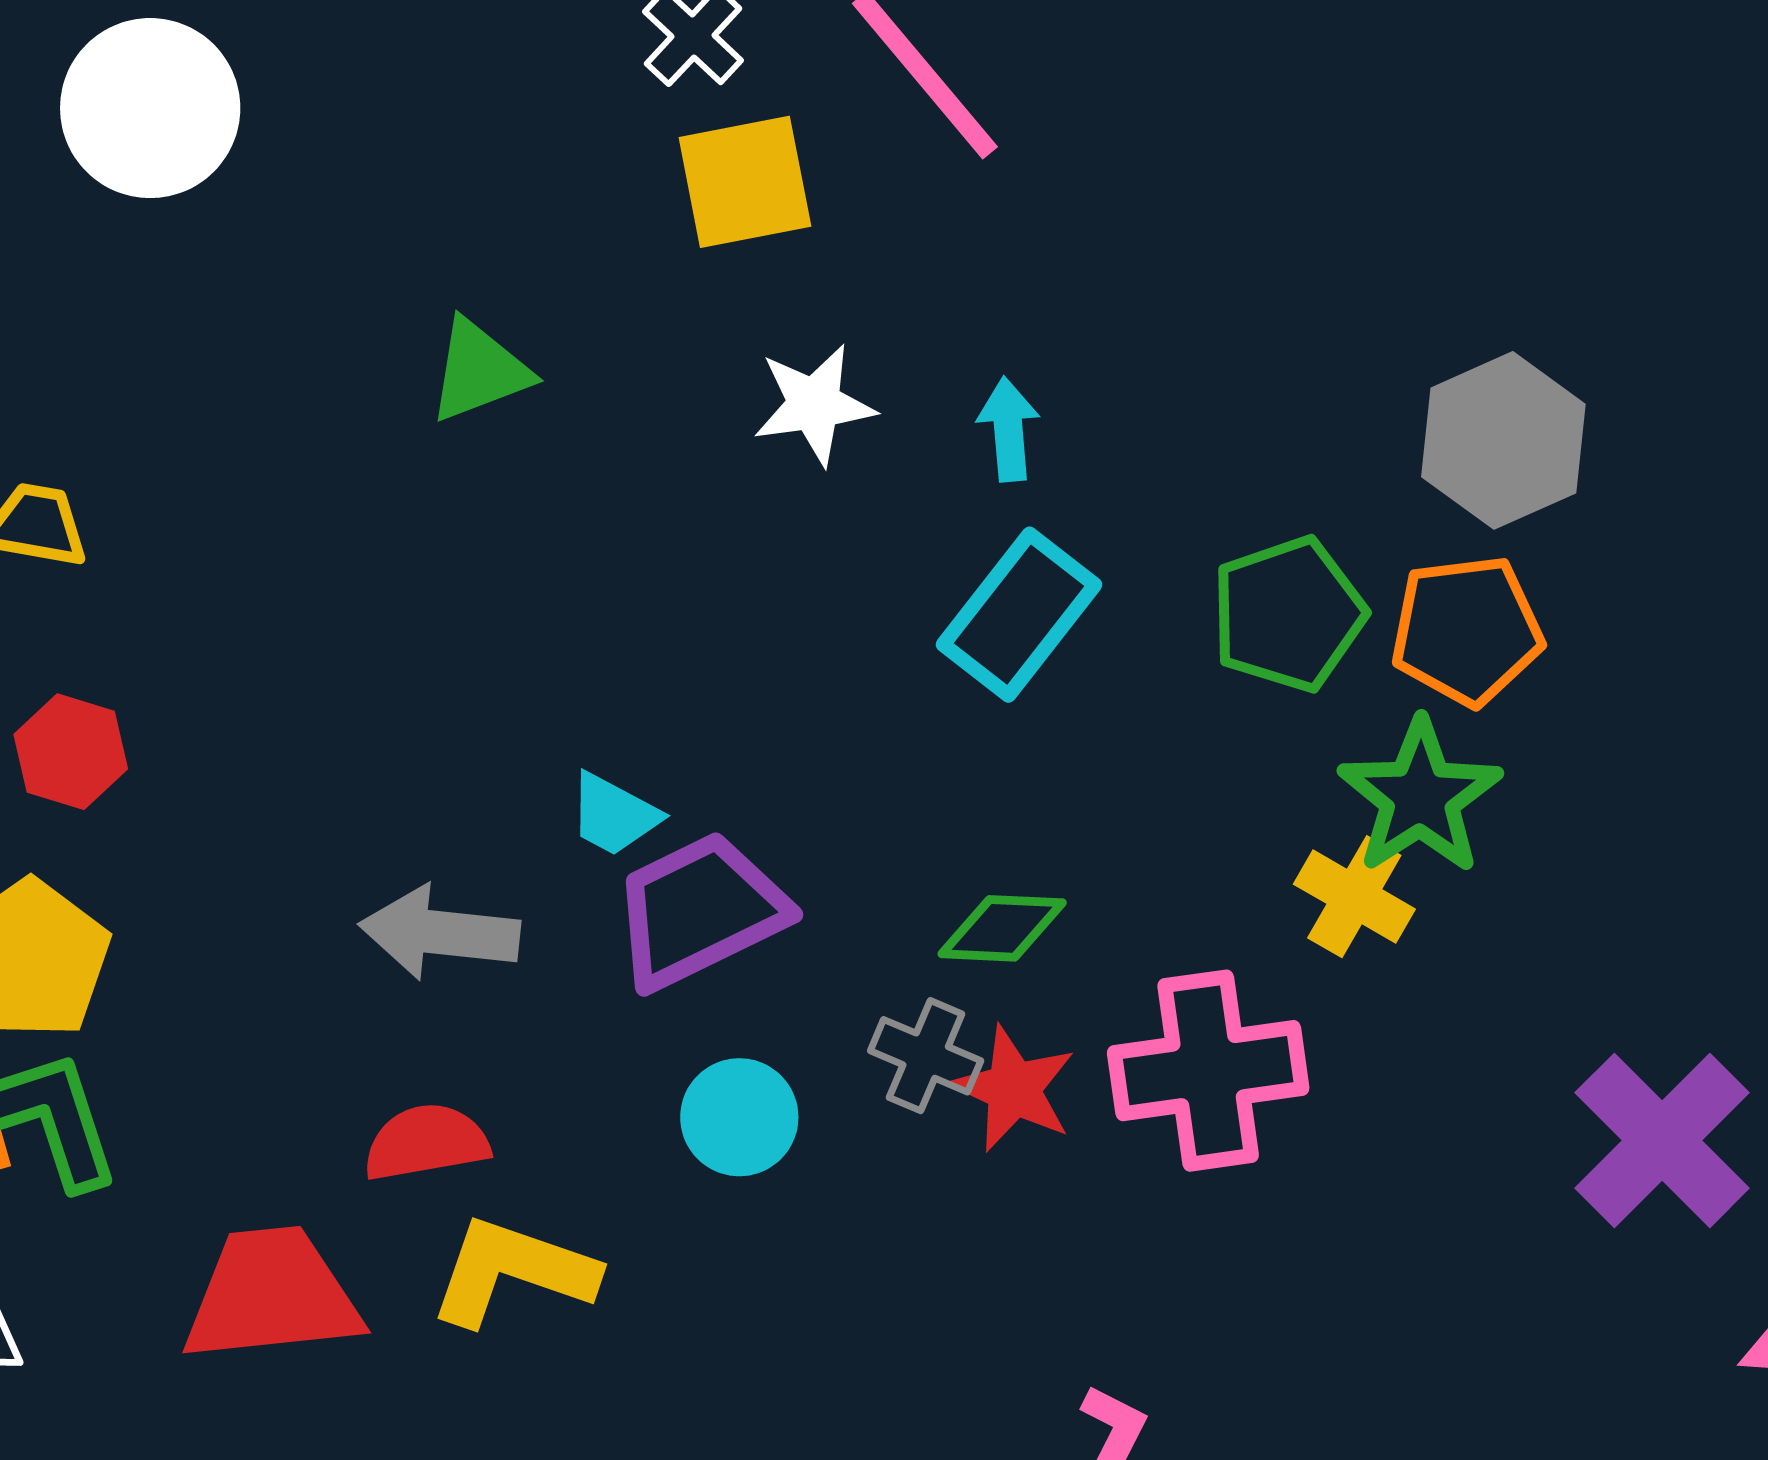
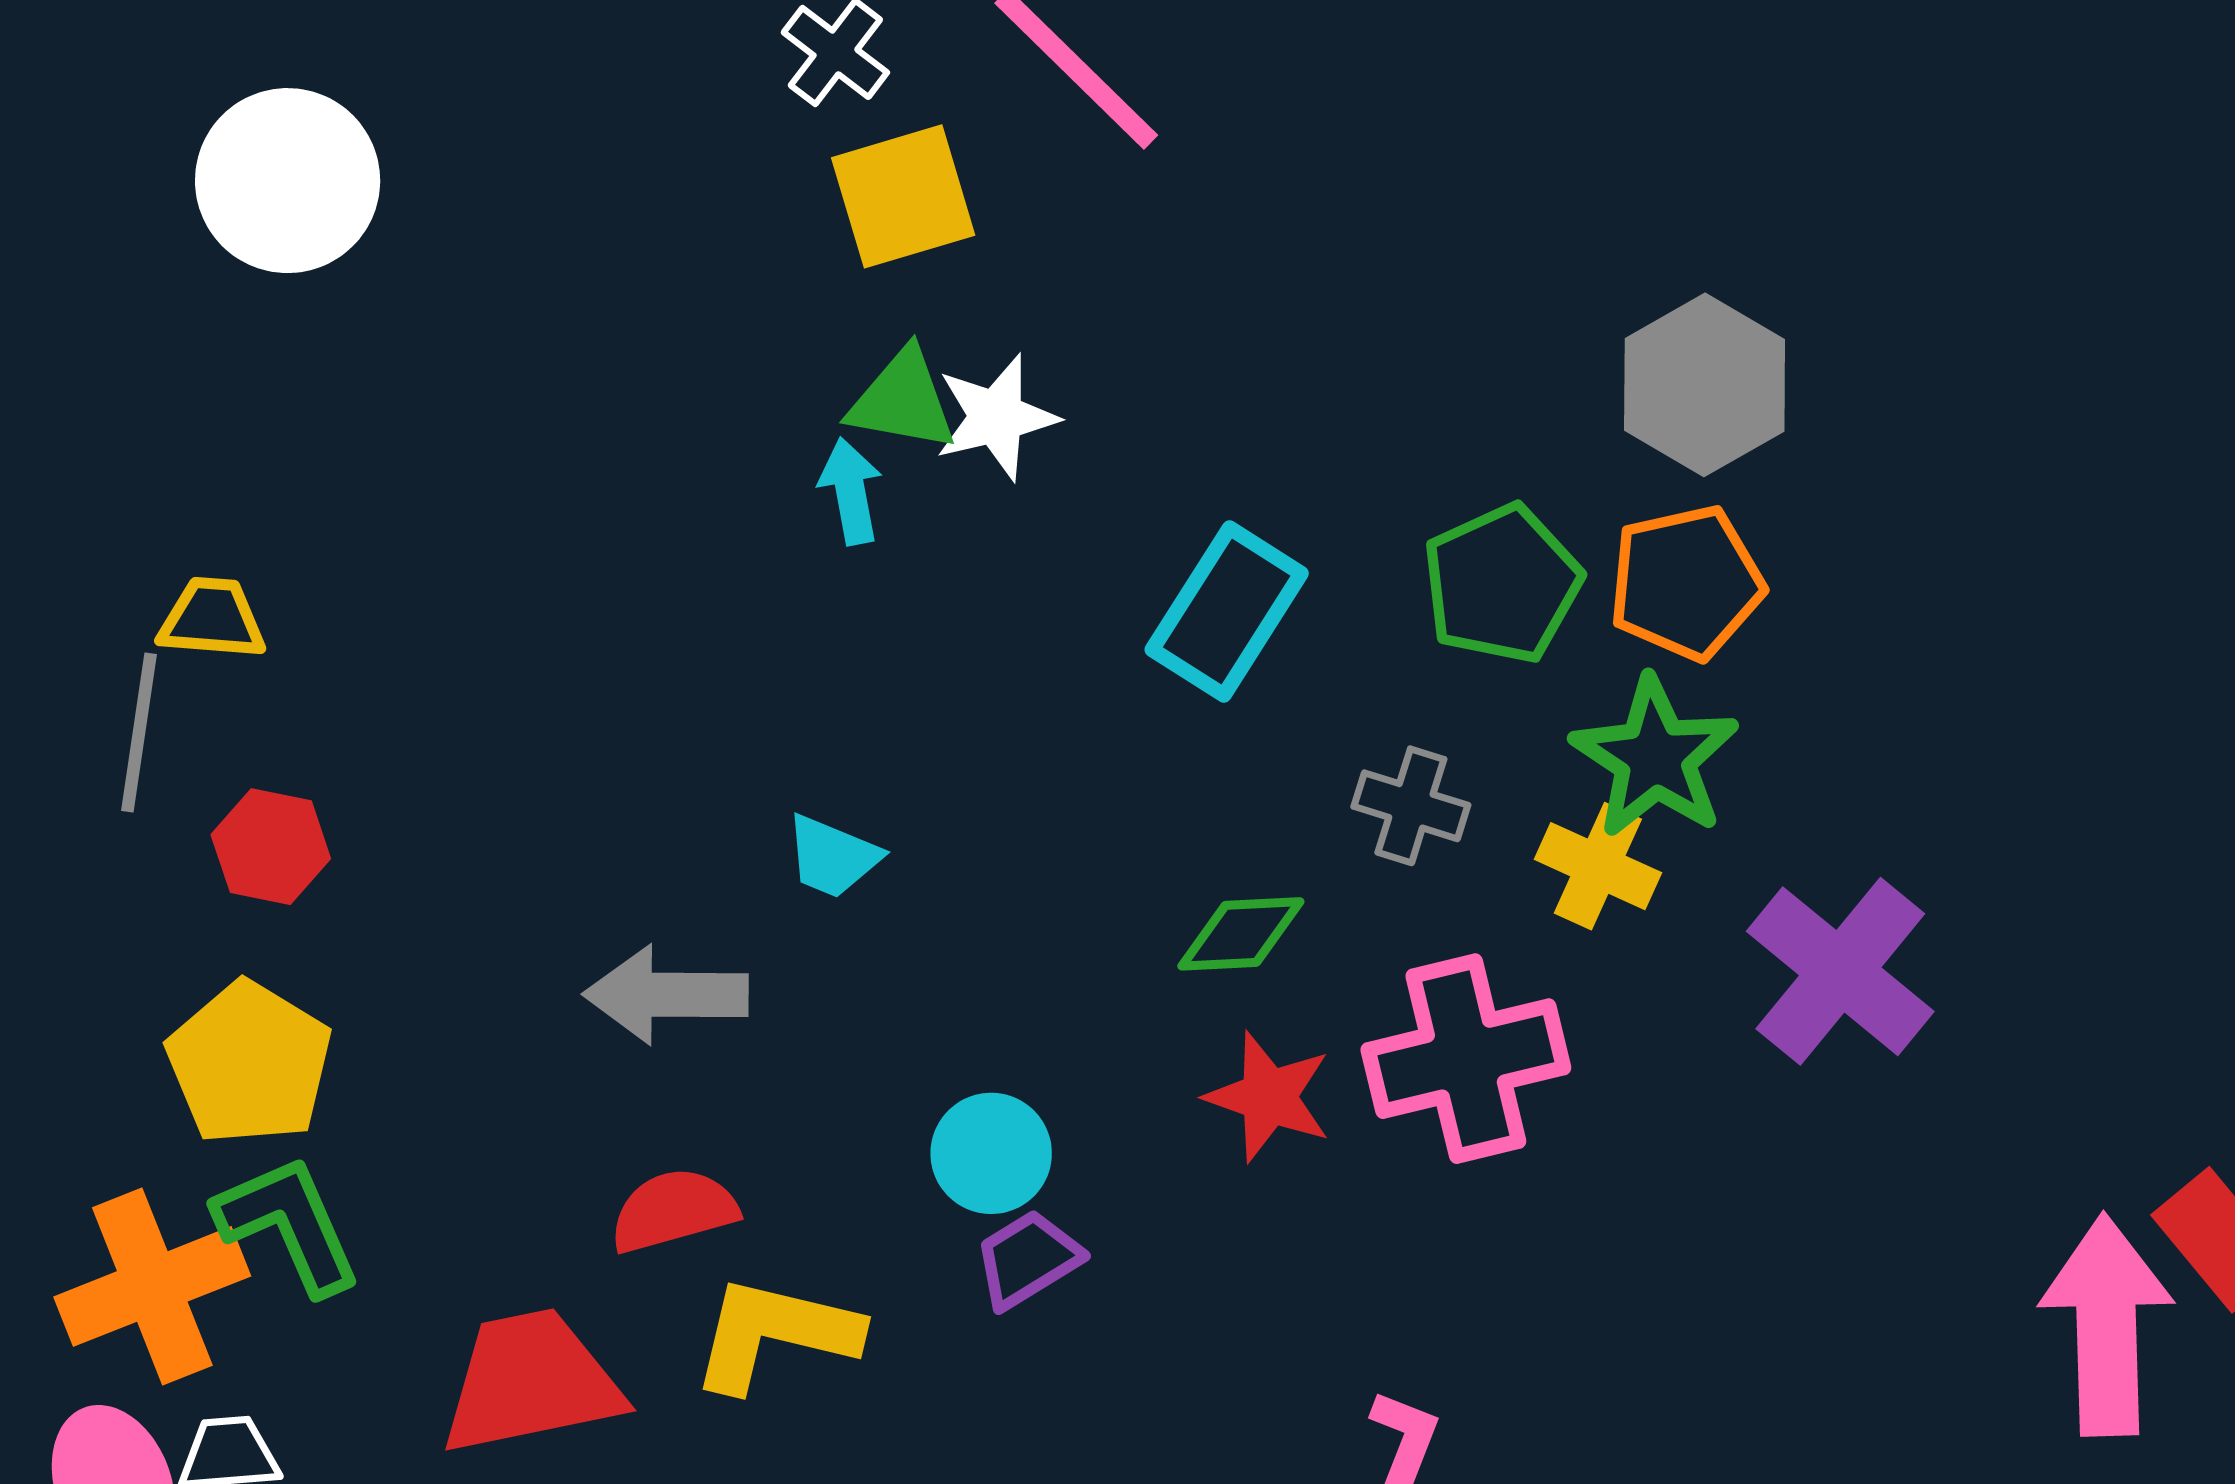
green triangle: (479, 371) -> (903, 400), moved, turned 37
cyan arrow: (1008, 429) -> (851, 491), moved
purple trapezoid: (699, 911) -> (1028, 1259), moved, size x0.6
gray cross: (926, 1056) -> (1411, 806), moved
purple cross: (1662, 1140) -> (1840, 971), moved

